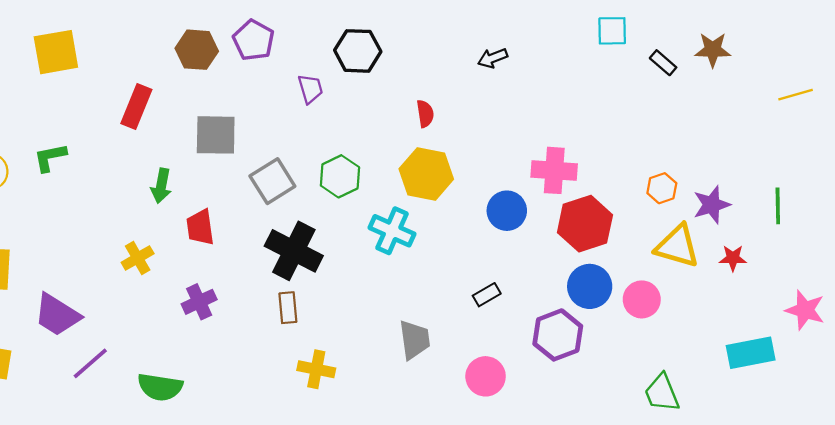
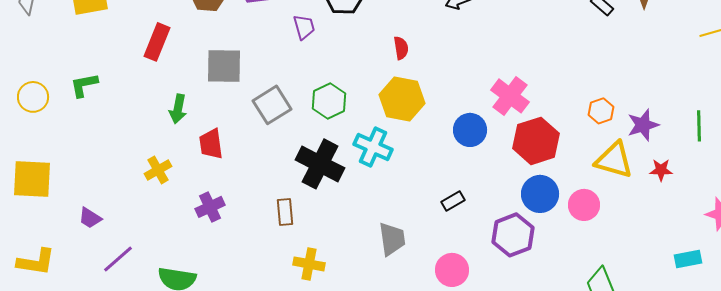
pink cross: (554, 170) -> (510, 96), turned 33
black cross: (294, 251) -> (320, 164), moved
purple trapezoid: (57, 315) -> (90, 218), size x0.6
cyan rectangle: (751, 353) -> (688, 259), moved, size x0.7

